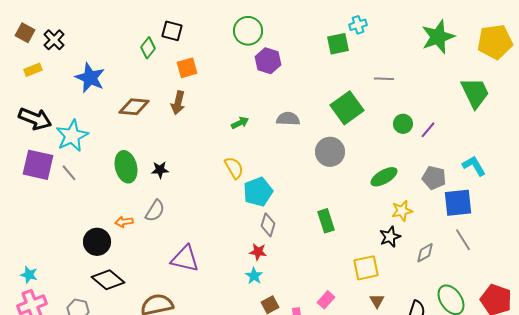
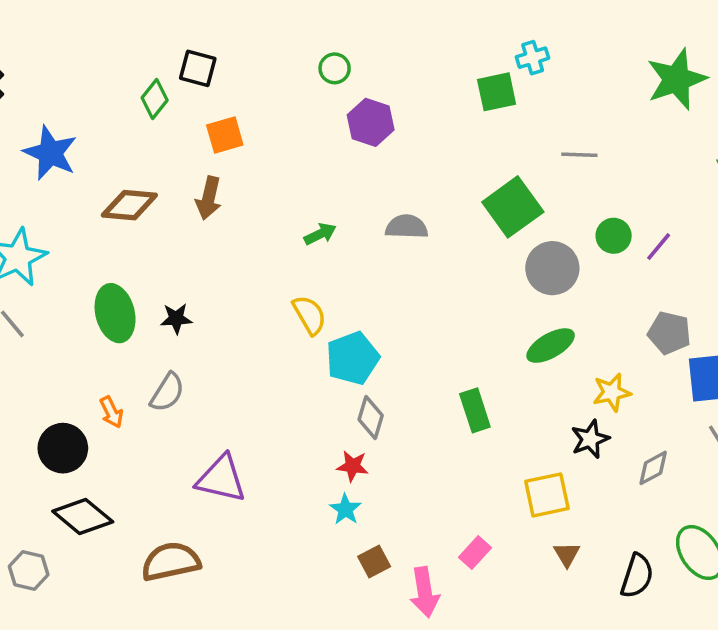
green circle: (248, 31) -> (335, 68), size x0.6
gray circle: (330, 152) -> (552, 268), moved
green ellipse: (384, 177) -> (551, 346), moved
orange arrow: (124, 222) -> (111, 412), turned -108

